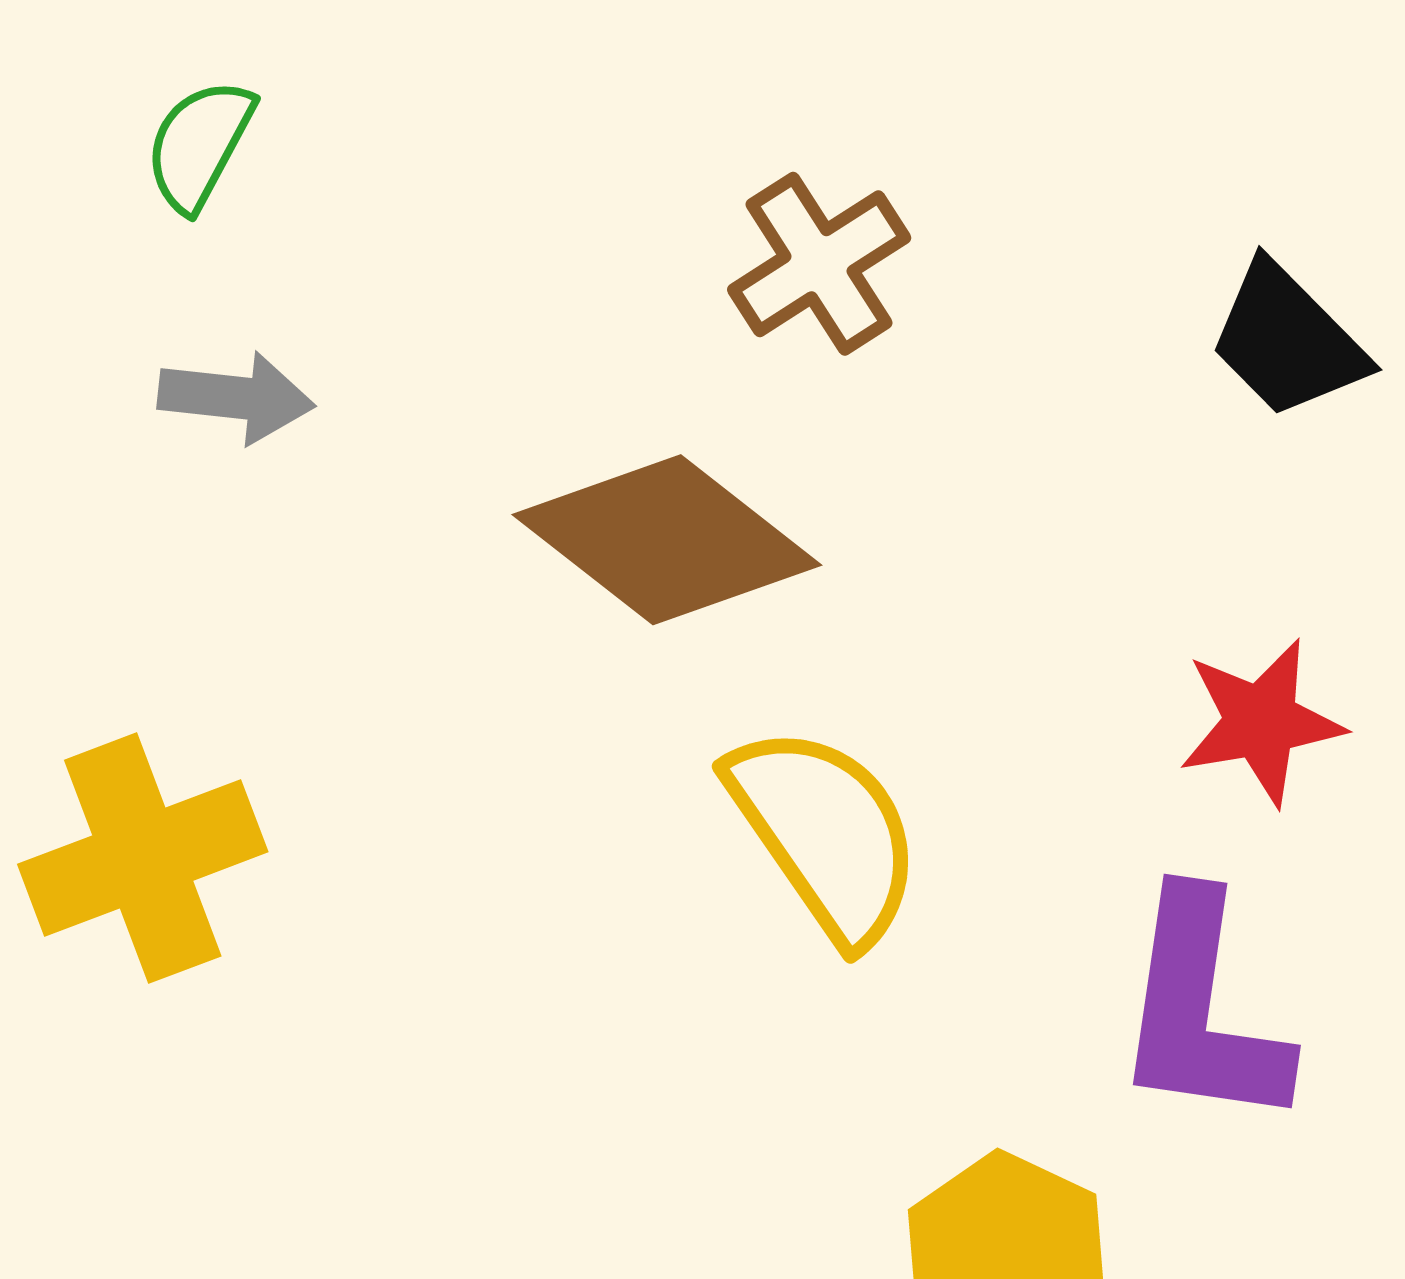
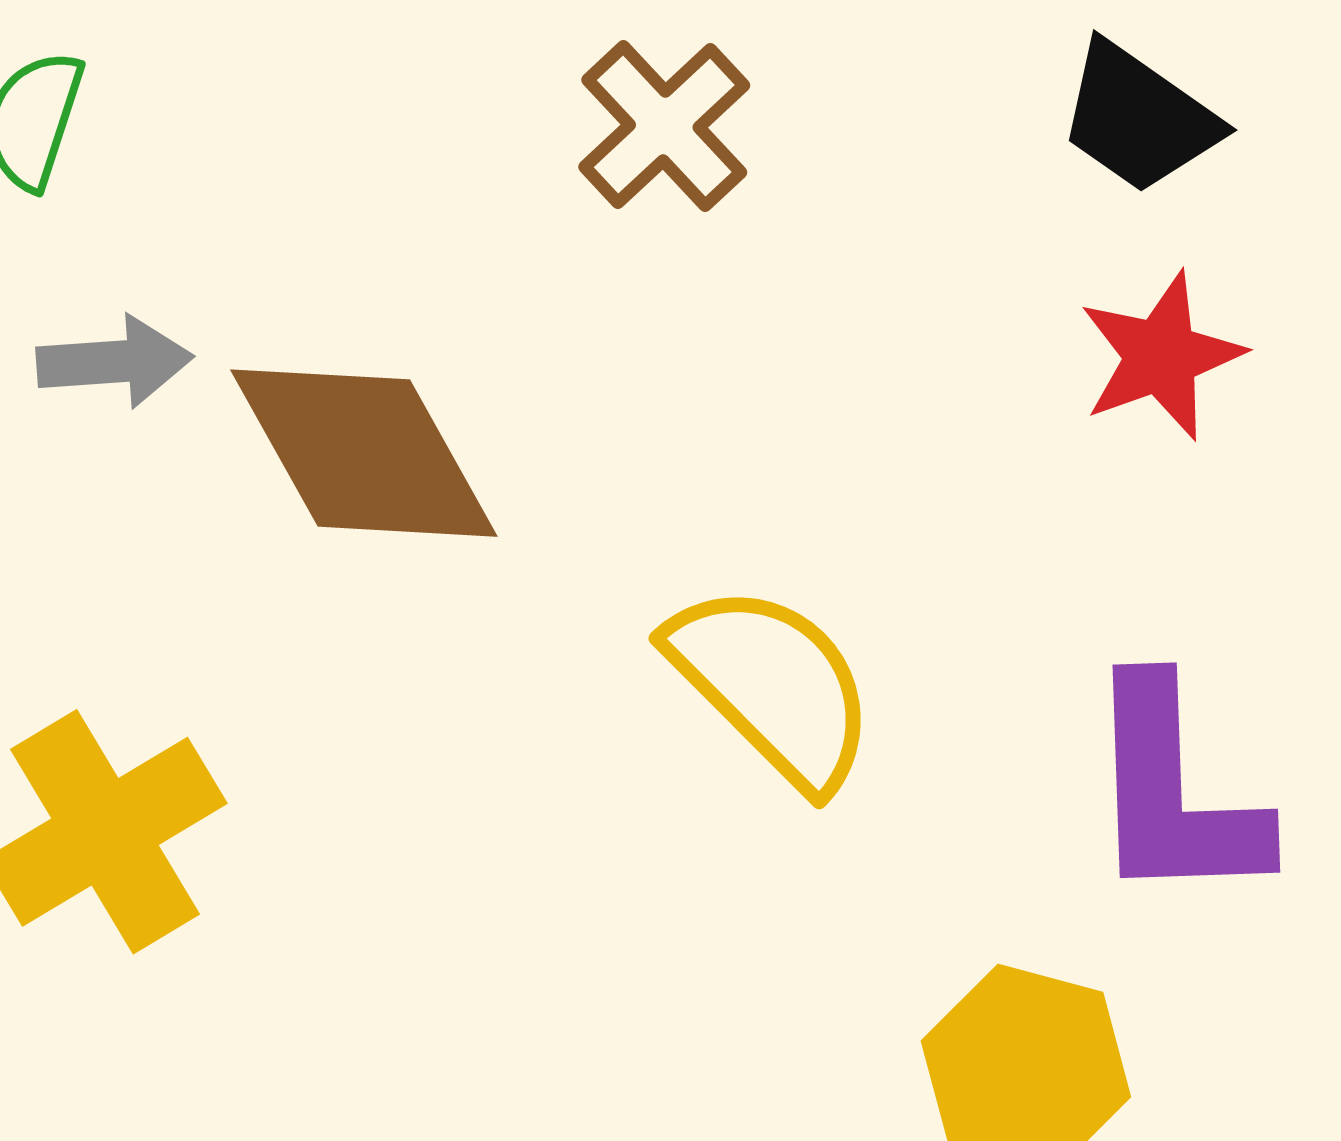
brown diamond: (667, 540) -> (364, 453), moved, turned 33
red star: (1261, 722) -> (1161, 356), moved

